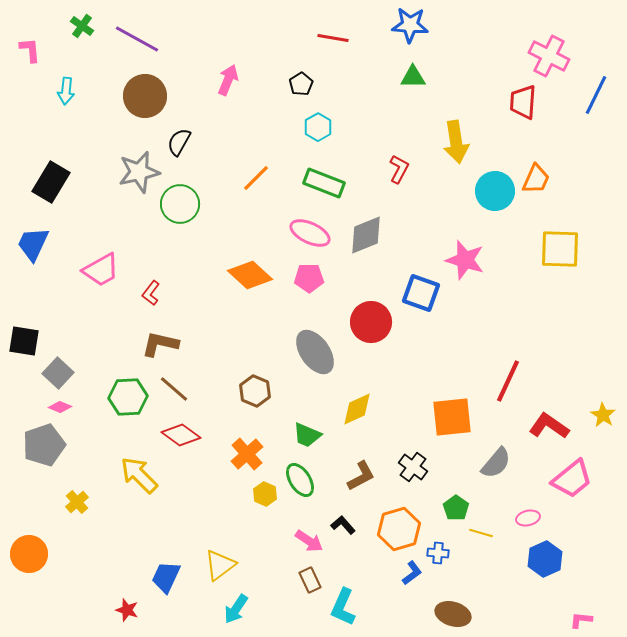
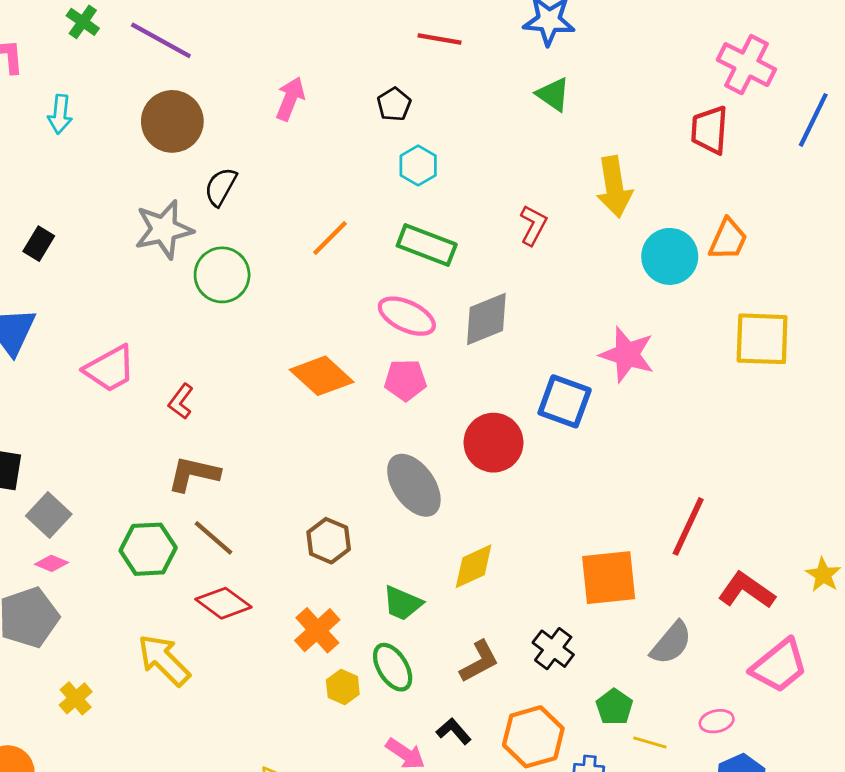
green triangle: (413, 77) -> (553, 94), turned 36
black rectangle: (51, 182) -> (39, 244), size x0.6

